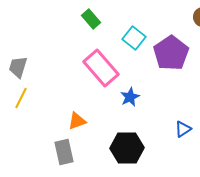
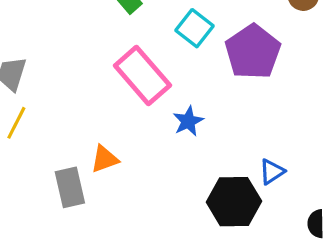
black hexagon: (127, 148) -> (234, 202), moved
gray rectangle: (64, 152) -> (70, 187), moved

